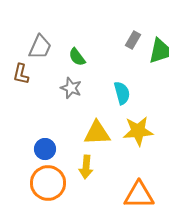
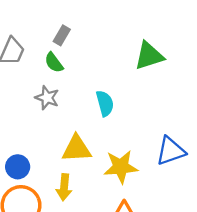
gray rectangle: (133, 40) -> (62, 35), moved
yellow star: (138, 131) -> (121, 167), moved

